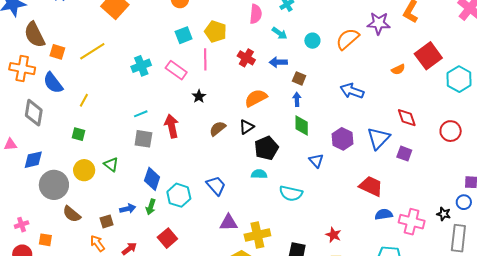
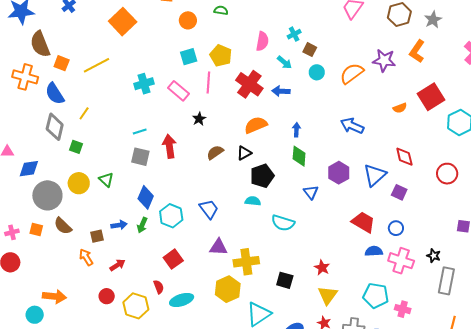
red cross: (246, 58) -> (249, 84), size x1.5
brown square: (299, 78) -> (310, 50), moved
gray diamond: (34, 113) -> (55, 127), moved
blue circle: (464, 202) -> (396, 228), moved
red square: (167, 238) -> (173, 259), moved
orange square: (45, 240) -> (36, 230), moved

